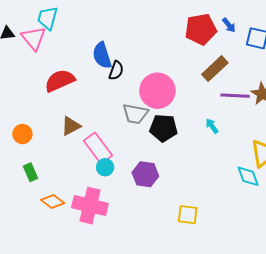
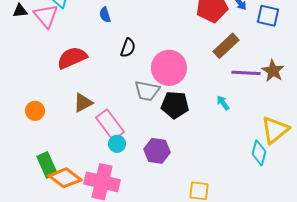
blue semicircle: (102, 55) -> (105, 15), moved, size x0.6
green rectangle: (31, 172) -> (47, 165), moved, size x1.4
cyan diamond: (248, 176) -> (259, 153), turned 35
orange diamond: (53, 202) -> (65, 178), size x1.4

